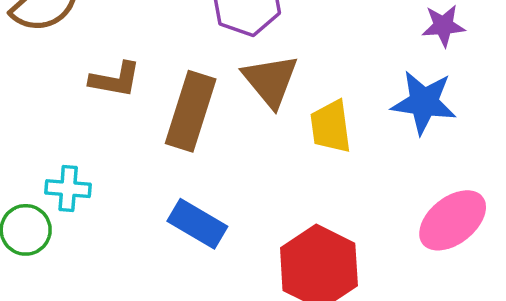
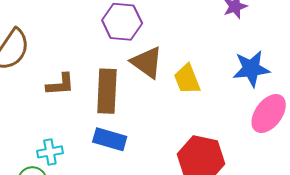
blue star: (424, 102) -> (251, 69), moved
blue rectangle: (197, 224) -> (110, 139), moved

